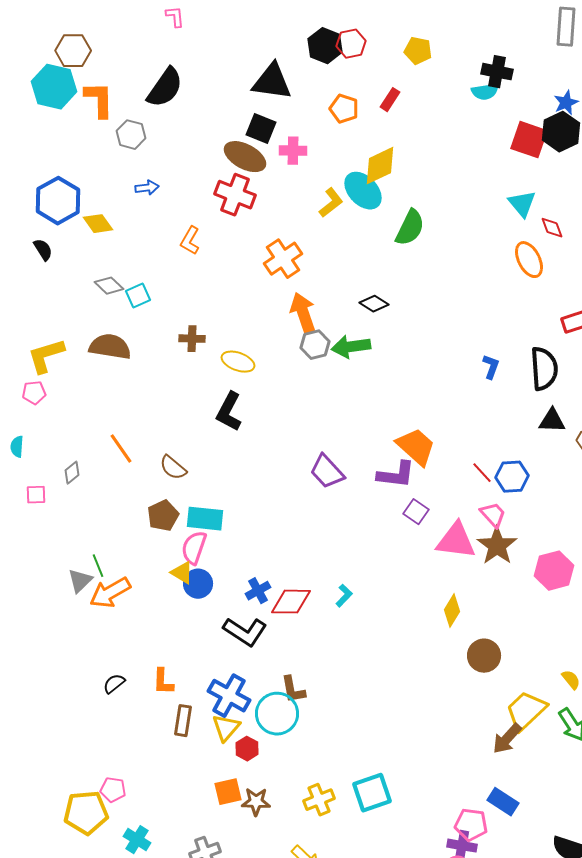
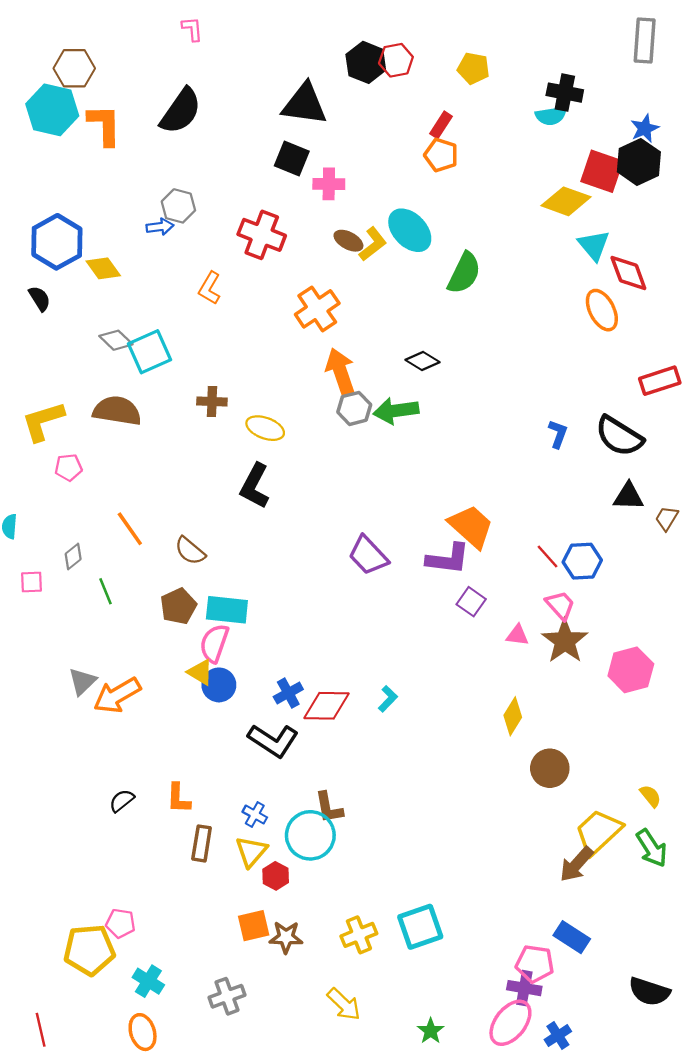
orange pentagon: (344, 109) -> (441, 155), moved
gray hexagon: (131, 135) -> (178, 206), moved
brown ellipse: (245, 157) -> (348, 241), moved, size x0.6
yellow diamond: (380, 166) -> (566, 201), moved, turned 45
red diamond: (552, 228) -> (628, 273), size x1.5
cyan square: (138, 296) -> (149, 352), size x1.5
black semicircle: (544, 369) -> (619, 436), turned 126
pink pentagon: (34, 393) -> (68, 467), moved
pink triangle: (456, 541) -> (517, 635), size x0.5
green line: (98, 566) -> (106, 591), moved
blue cross: (229, 696) -> (255, 815), size x0.5

